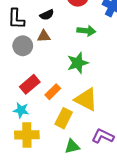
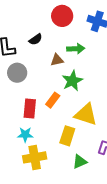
brown triangle: (44, 36) -> (57, 60), moved
red rectangle: (30, 84) -> (30, 108), turned -36
orange rectangle: (53, 92) -> (53, 100), moved

